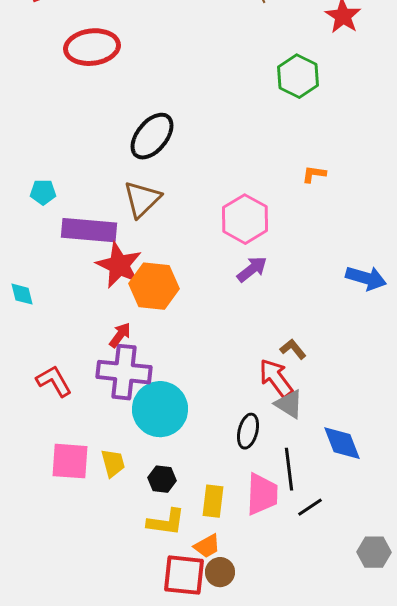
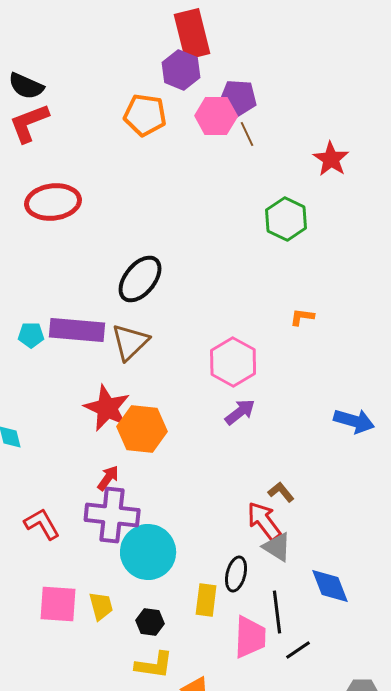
red ellipse: (92, 47) -> (53, 202), moved
purple rectangle: (89, 230) -> (77, 330), moved
yellow rectangle: (213, 501) -> (206, 600), moved

